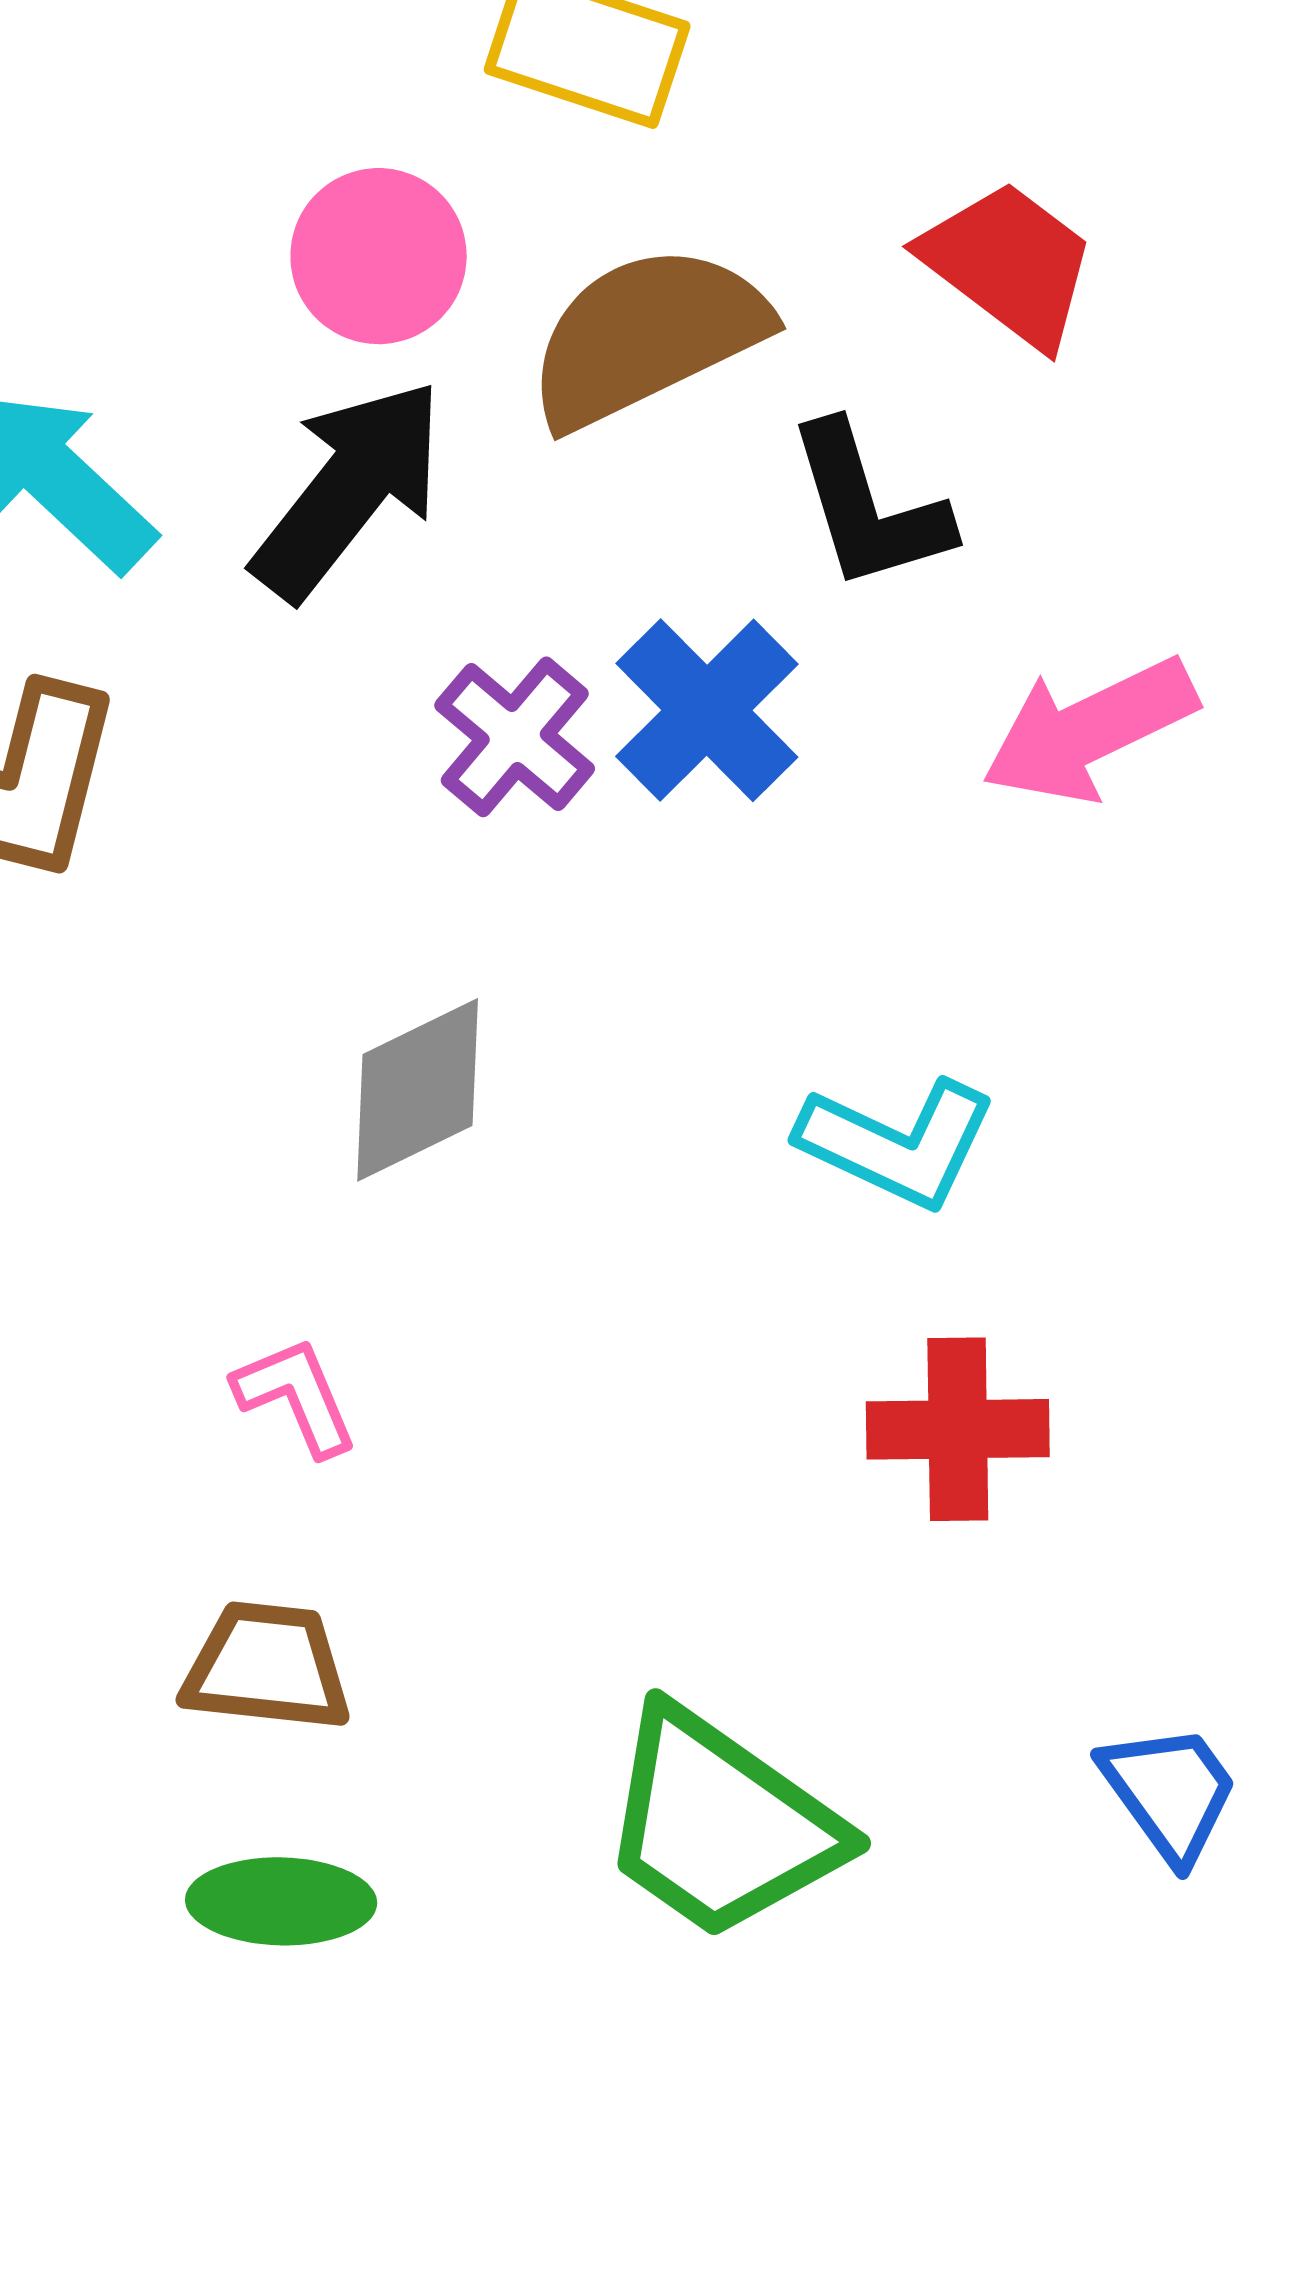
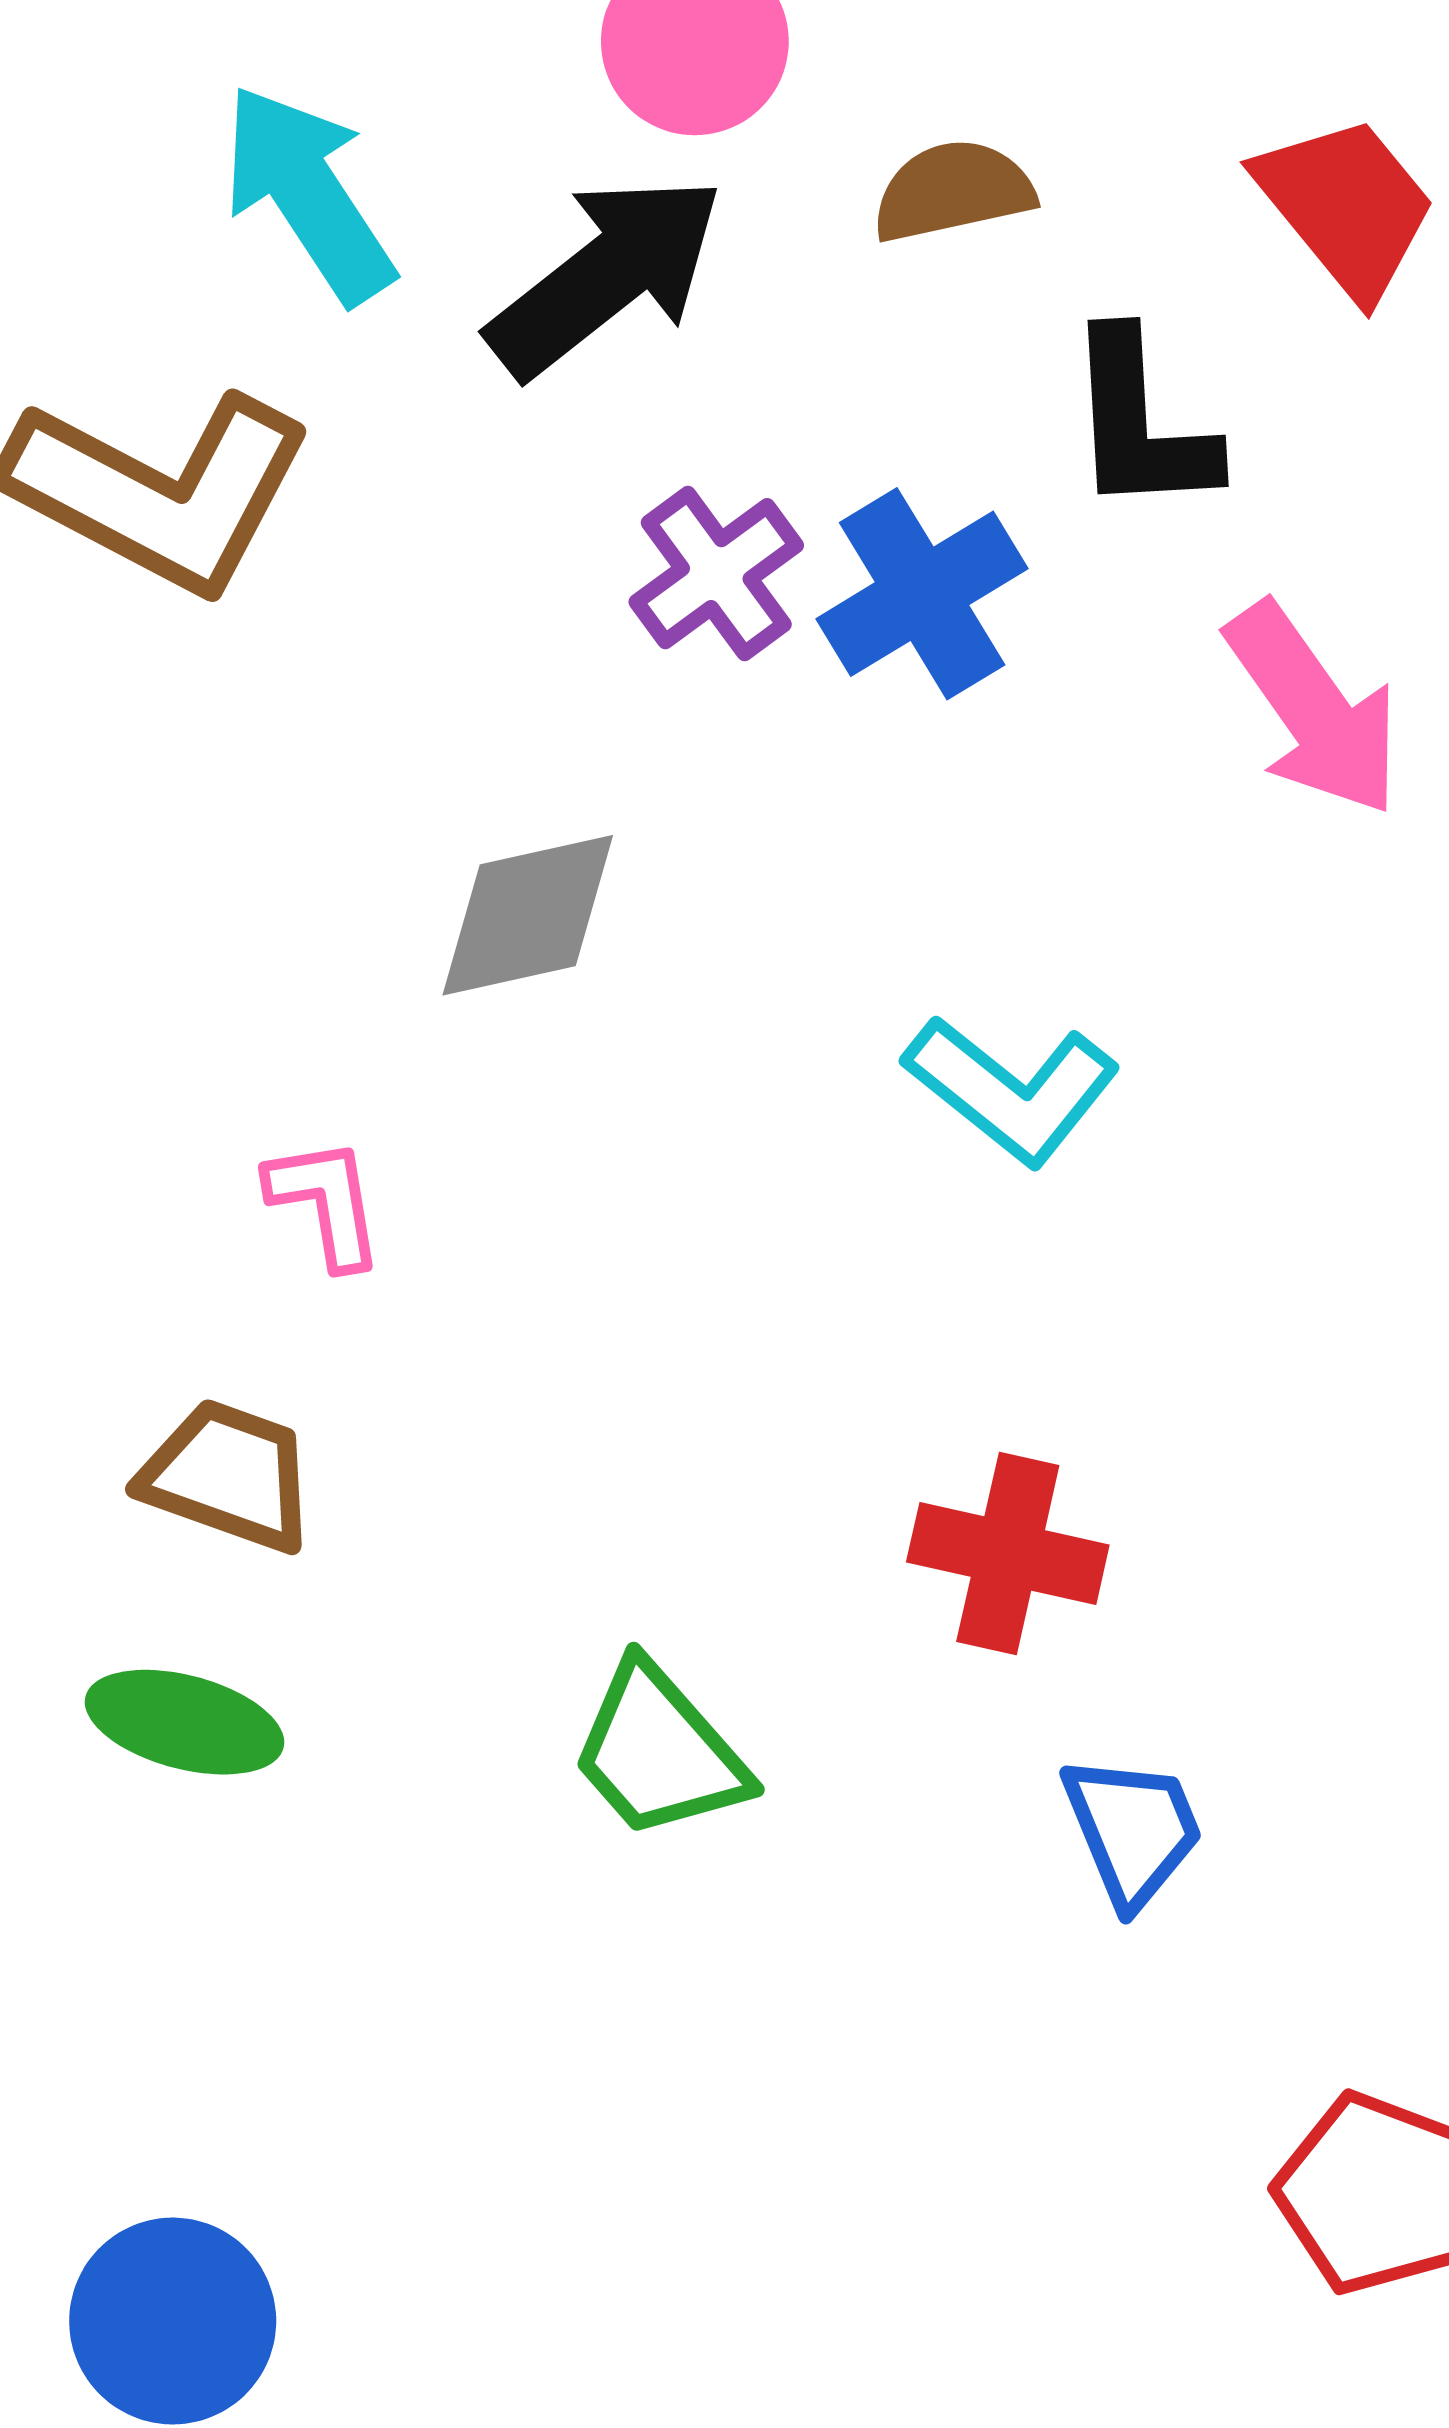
brown semicircle: (647, 336) -> (953, 191), size x0.6
pink arrow: (1089, 730) -> (1314, 709), turned -113
red cross: (958, 1429) -> (1008, 1554), moved
green trapezoid: (720, 1824) -> (659, 1752), size x0.7

